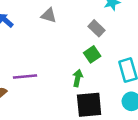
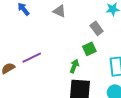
purple line: (25, 77) -> (32, 58), turned -30

